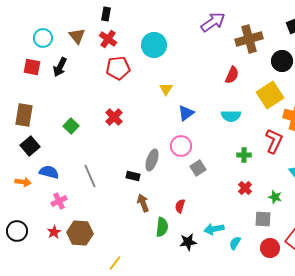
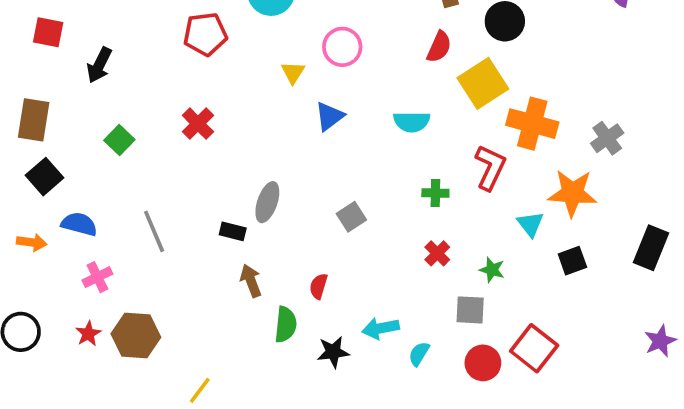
black arrow: (60, 67) -> (99, 65), moved
red semicircle: (232, 75) -> (439, 47), moved
pink circle: (181, 146) -> (342, 47), moved

